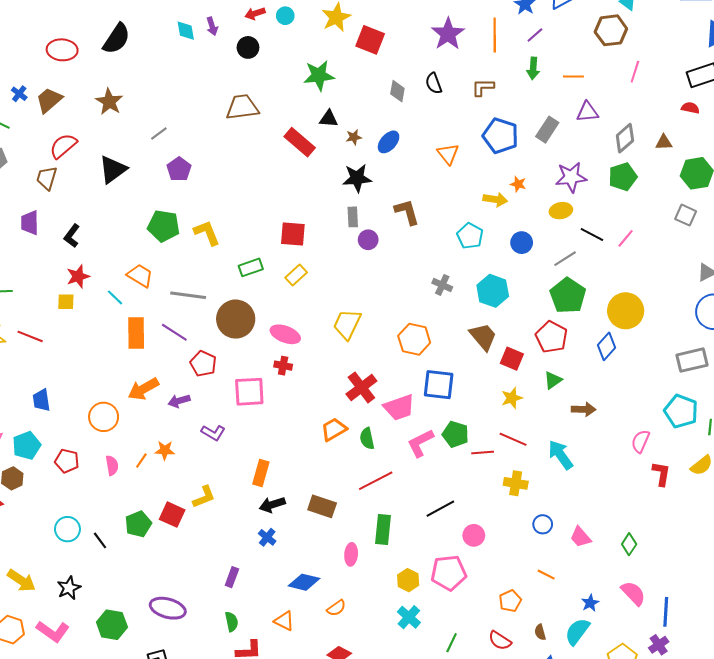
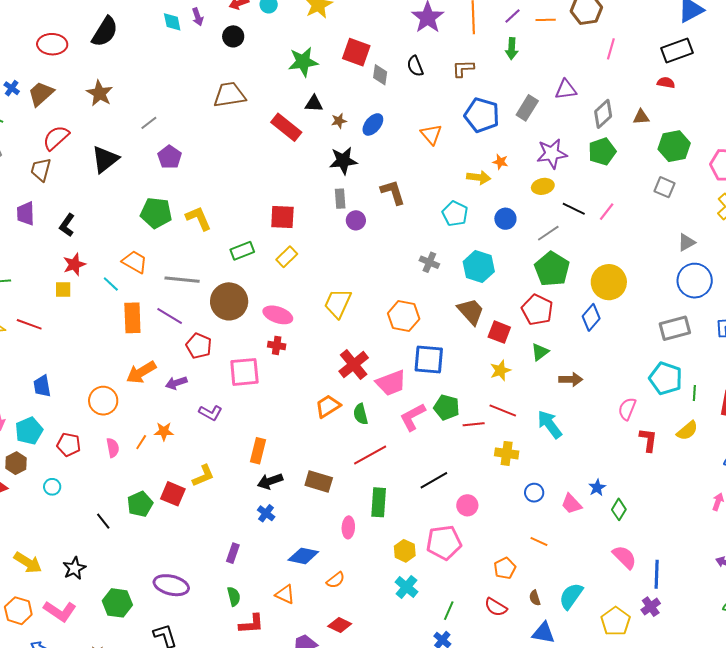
red square: (370, 40) -> (356, 52), moved
orange line: (573, 77) -> (546, 20), moved
cyan circle: (67, 529) -> (52, 487), moved, size x0.7
blue star: (590, 603) -> (597, 488), moved

